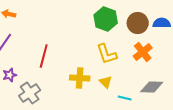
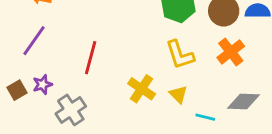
yellow cross: (80, 78) -> (142, 89), turned 30

